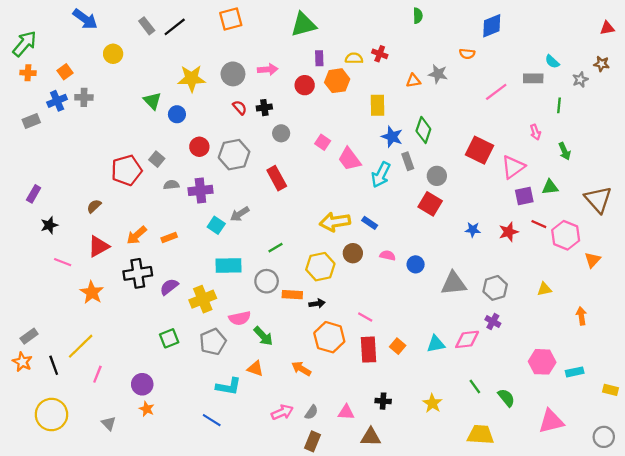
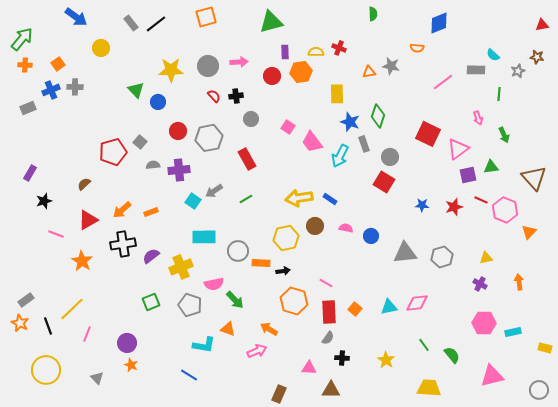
green line: (276, 248) -> (246, 199), moved
purple cross: (493, 322) -> (480, 284), moved
gray pentagon: (213, 342) -> (190, 305), turned -30
pink arrow: (282, 412) -> (257, 351), moved
gray semicircle: (311, 412) -> (328, 338), moved

